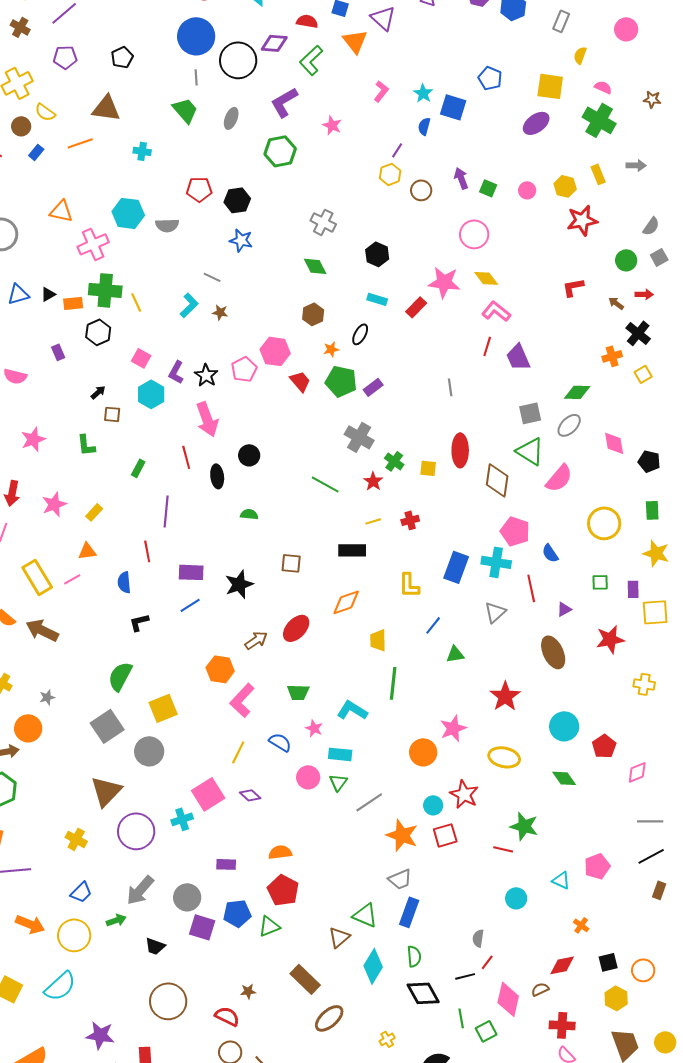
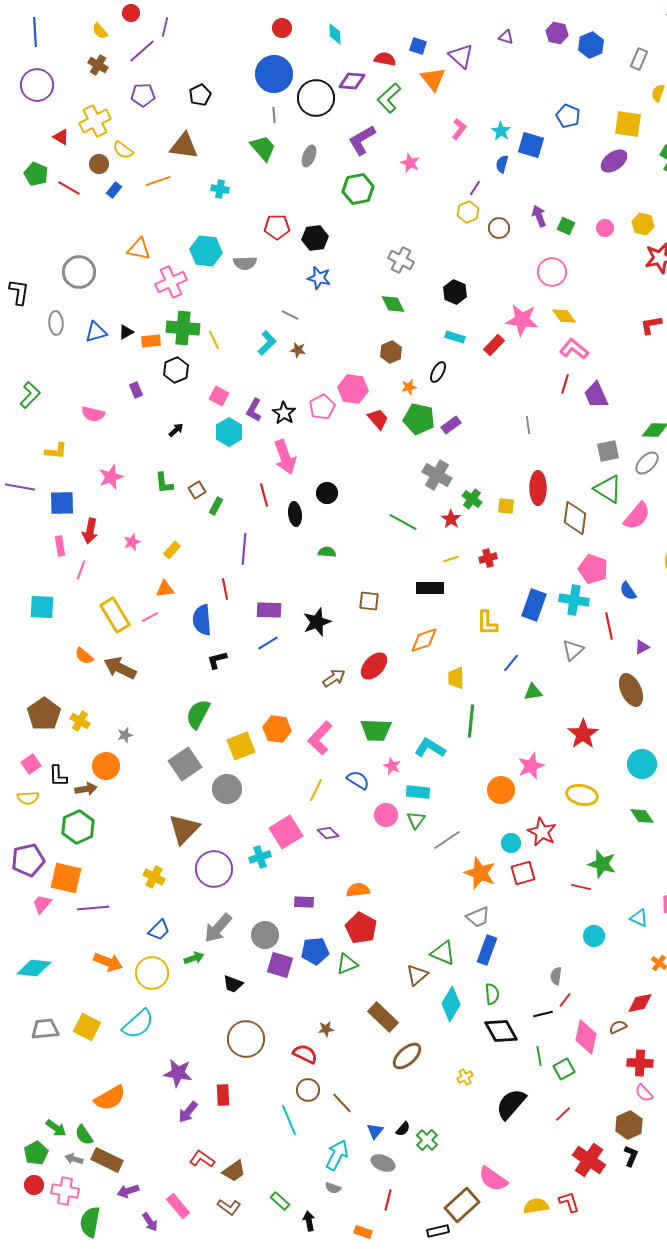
brown square: (112, 414) -> (197, 490), moved, turned -36
pink star: (54, 504) -> (132, 542), size x0.7
blue semicircle: (124, 582) -> (202, 620), size x1.4
orange hexagon: (220, 669) -> (277, 729), moved
green trapezoid: (298, 692) -> (376, 730), size x1.4

